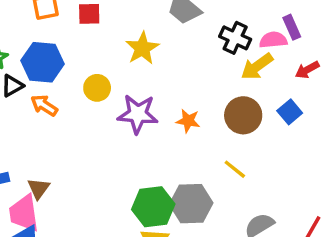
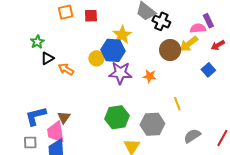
black cross: (235, 38) -> (161, 21), moved
blue hexagon: (43, 62) -> (113, 50), moved
brown circle: (243, 115) -> (170, 50), moved
yellow line: (235, 169) -> (177, 104), turned 32
green hexagon: (153, 207) -> (117, 117), moved

